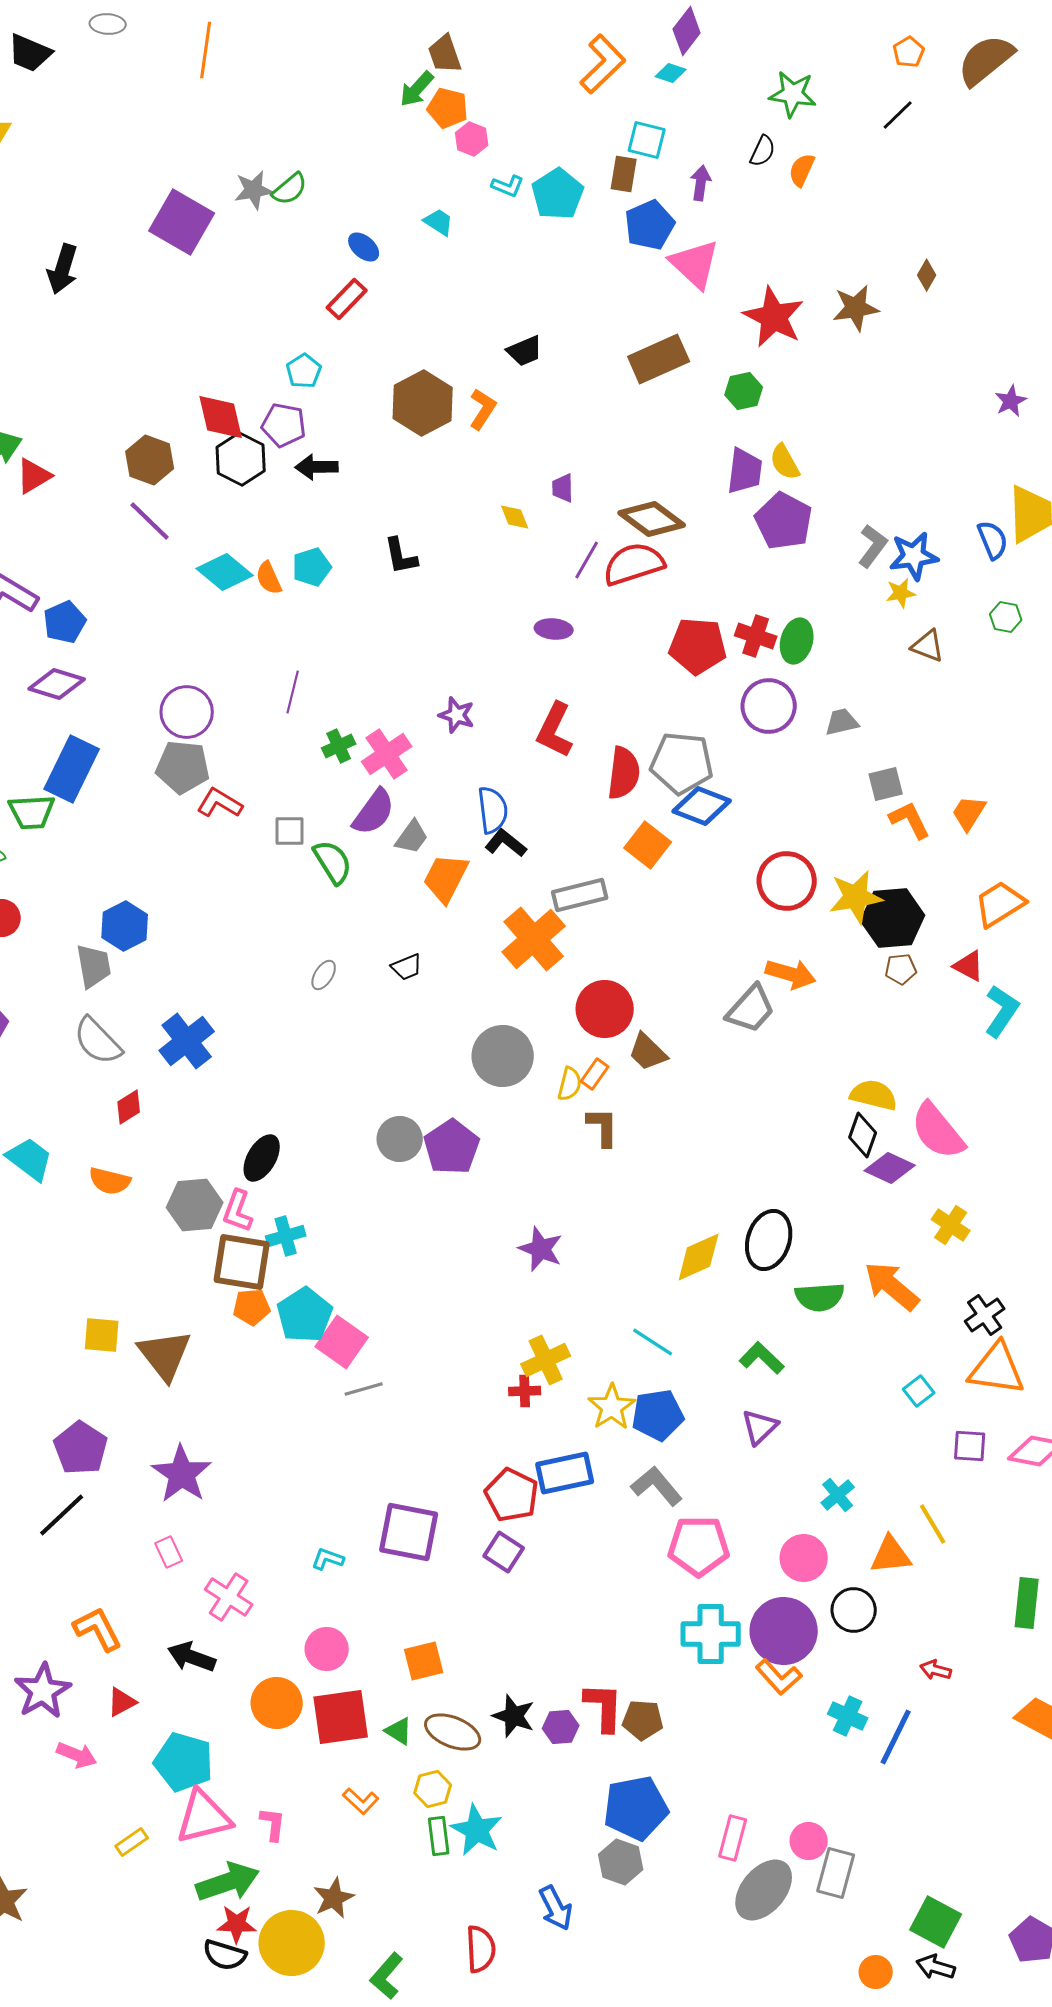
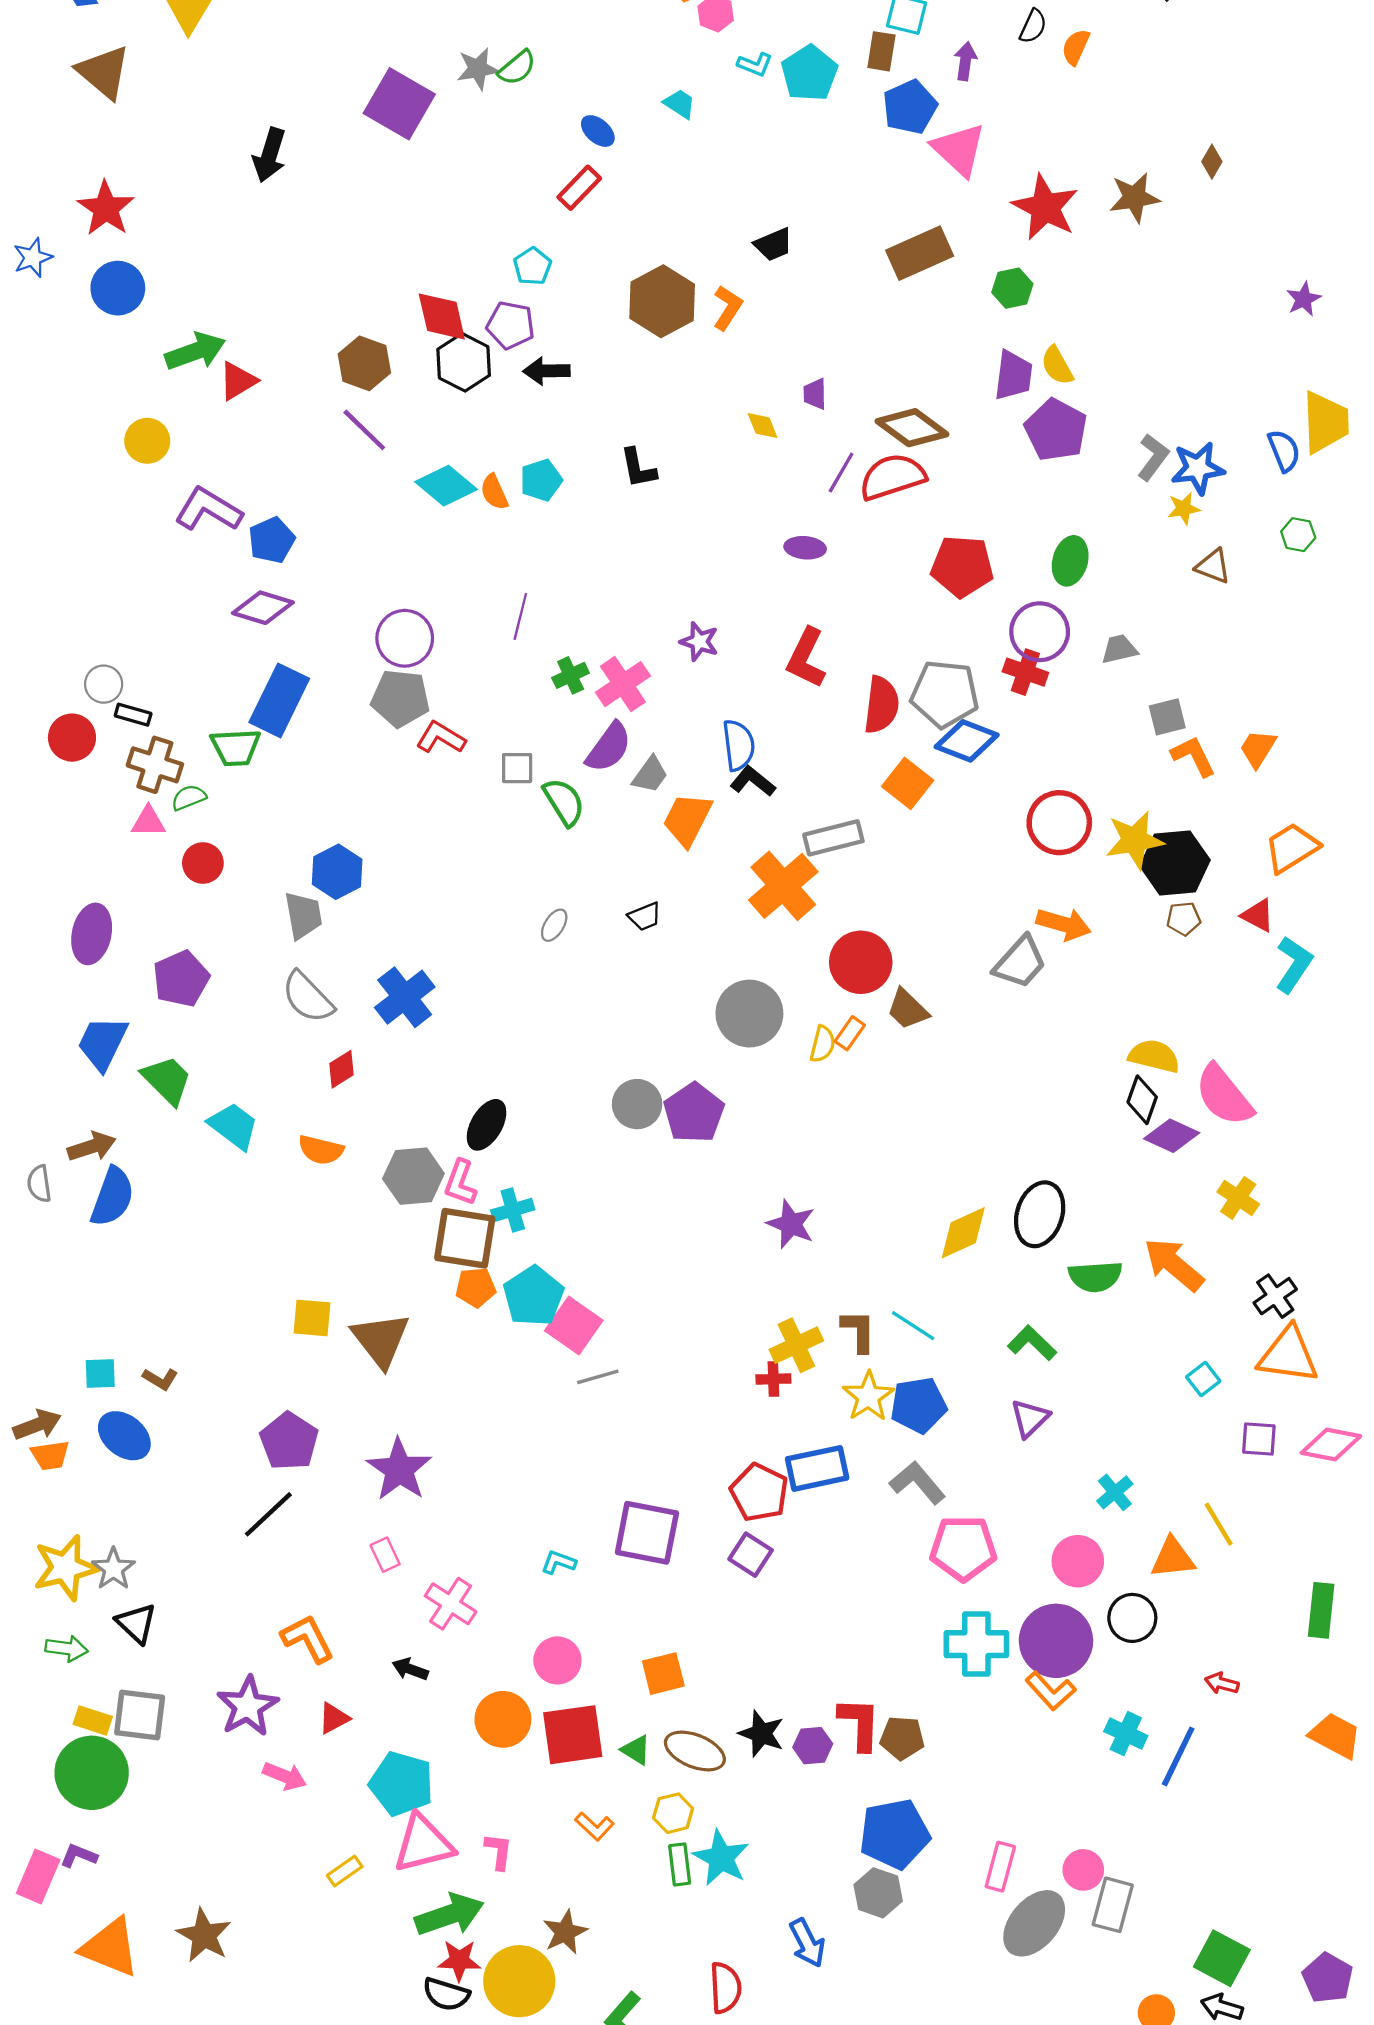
red cross: (756, 636) -> (1025, 672), moved
brown L-shape: (603, 1127) -> (859, 1331), moved
black arrow: (192, 1657) -> (410, 1669), size x0.7

